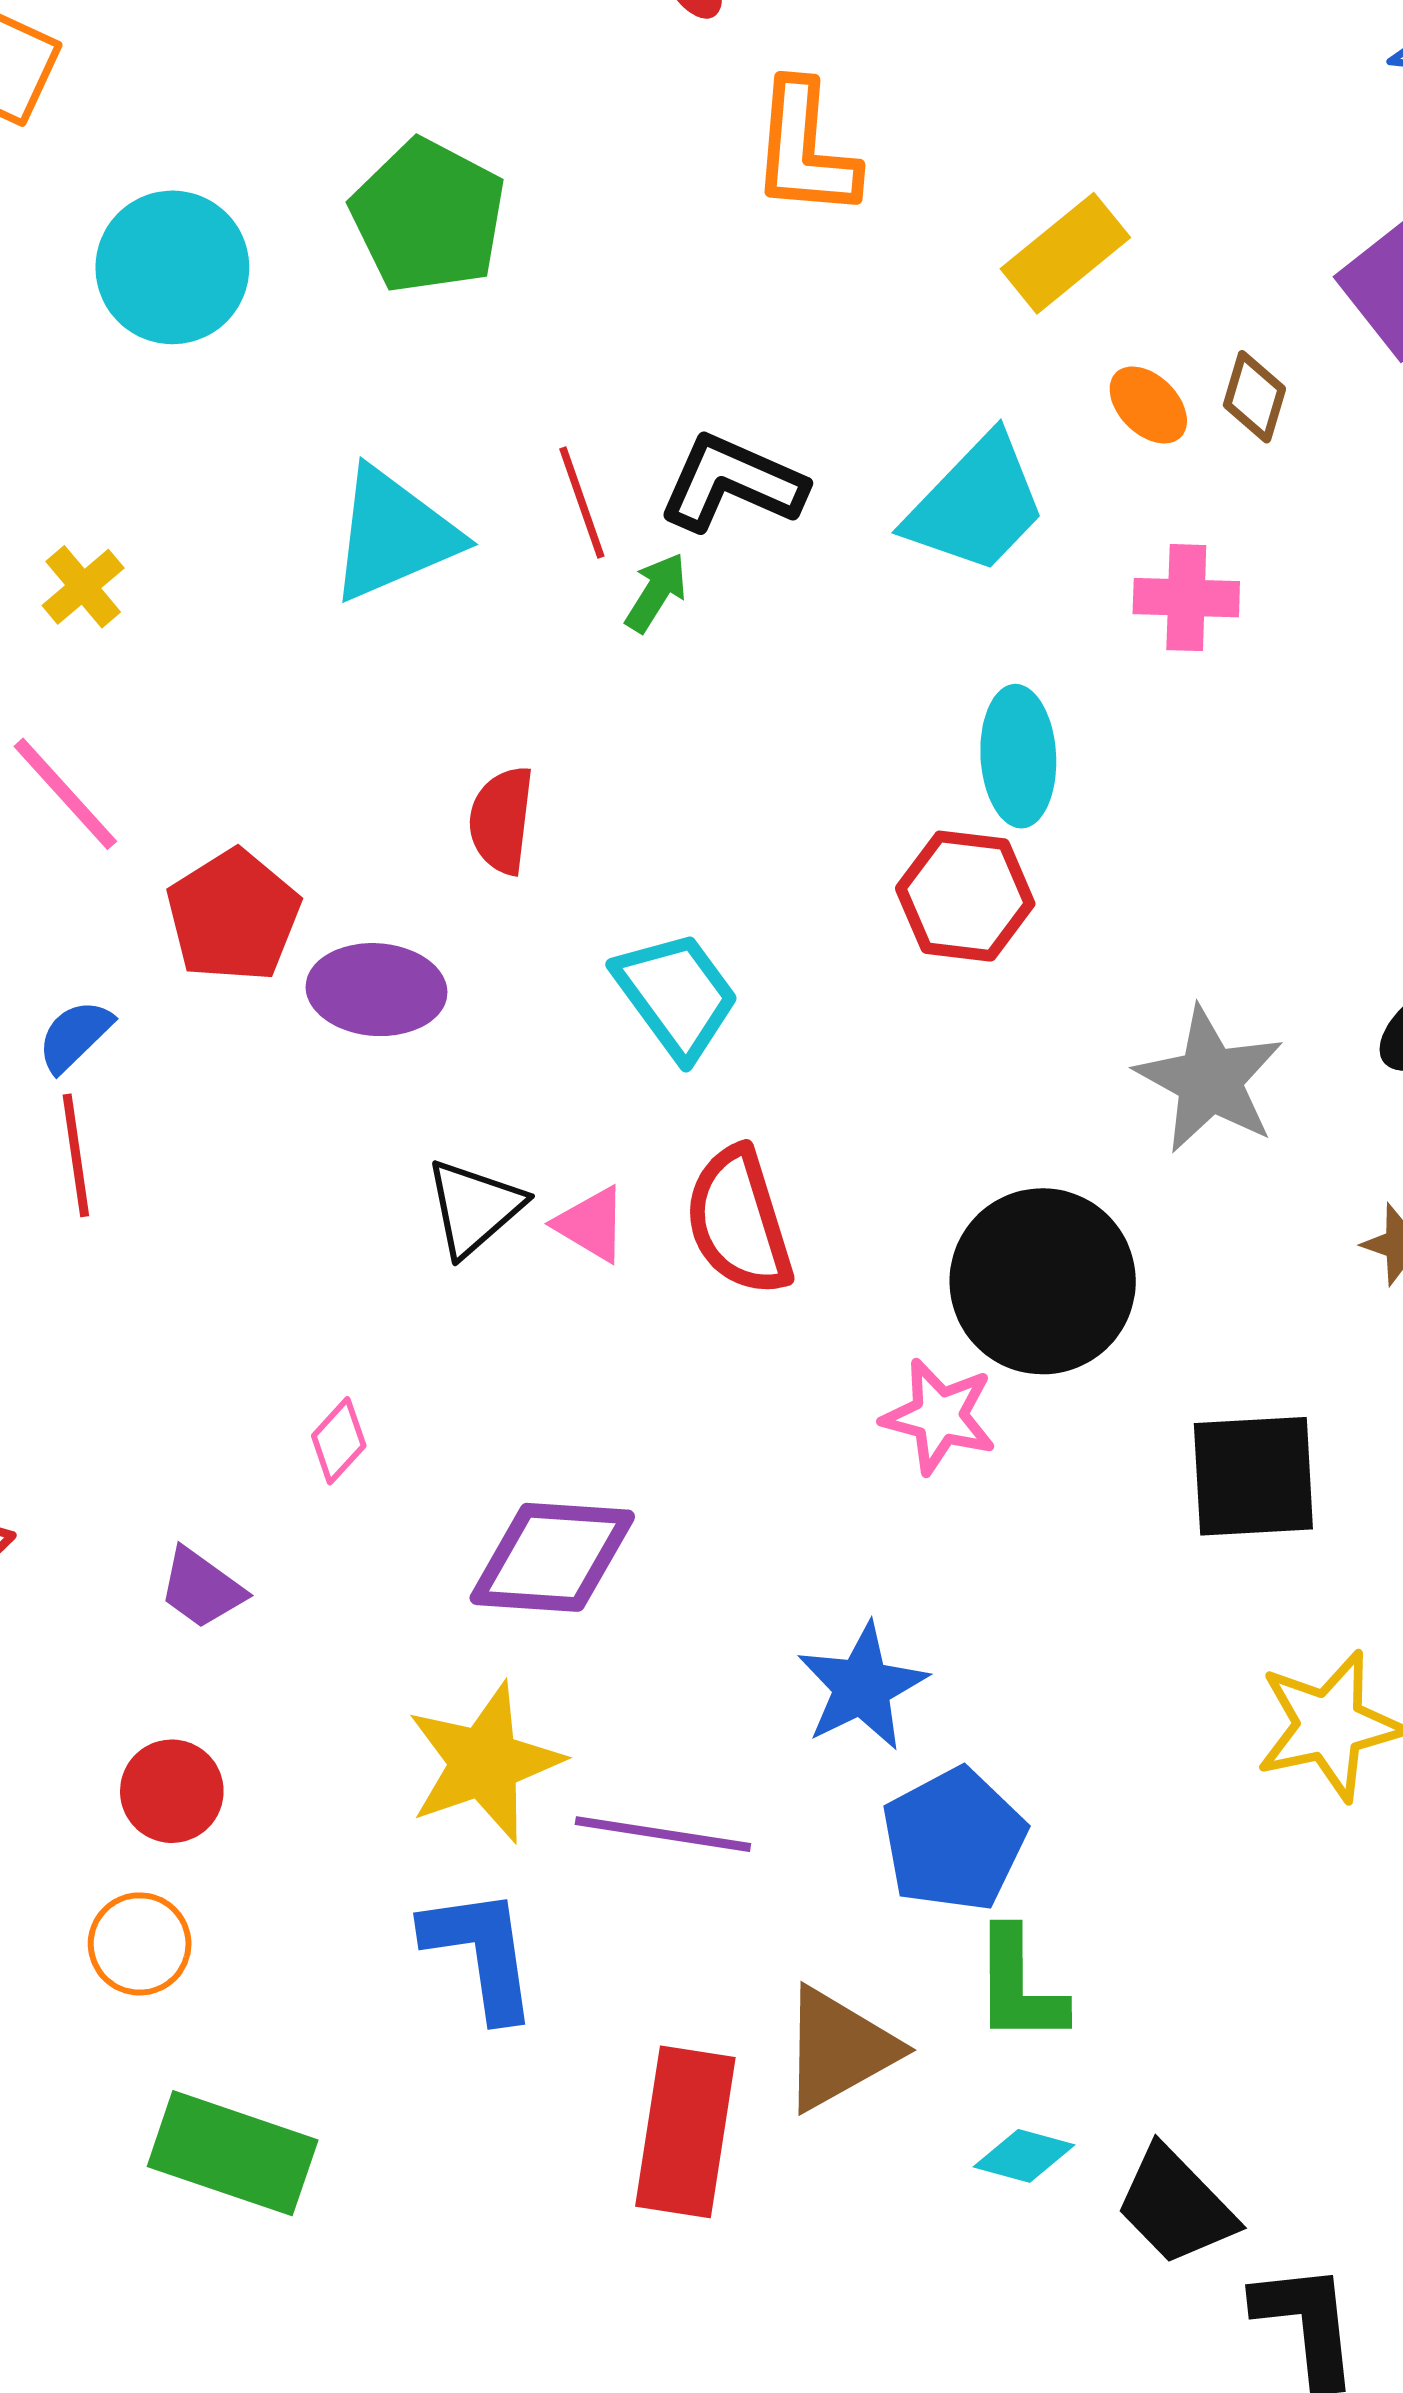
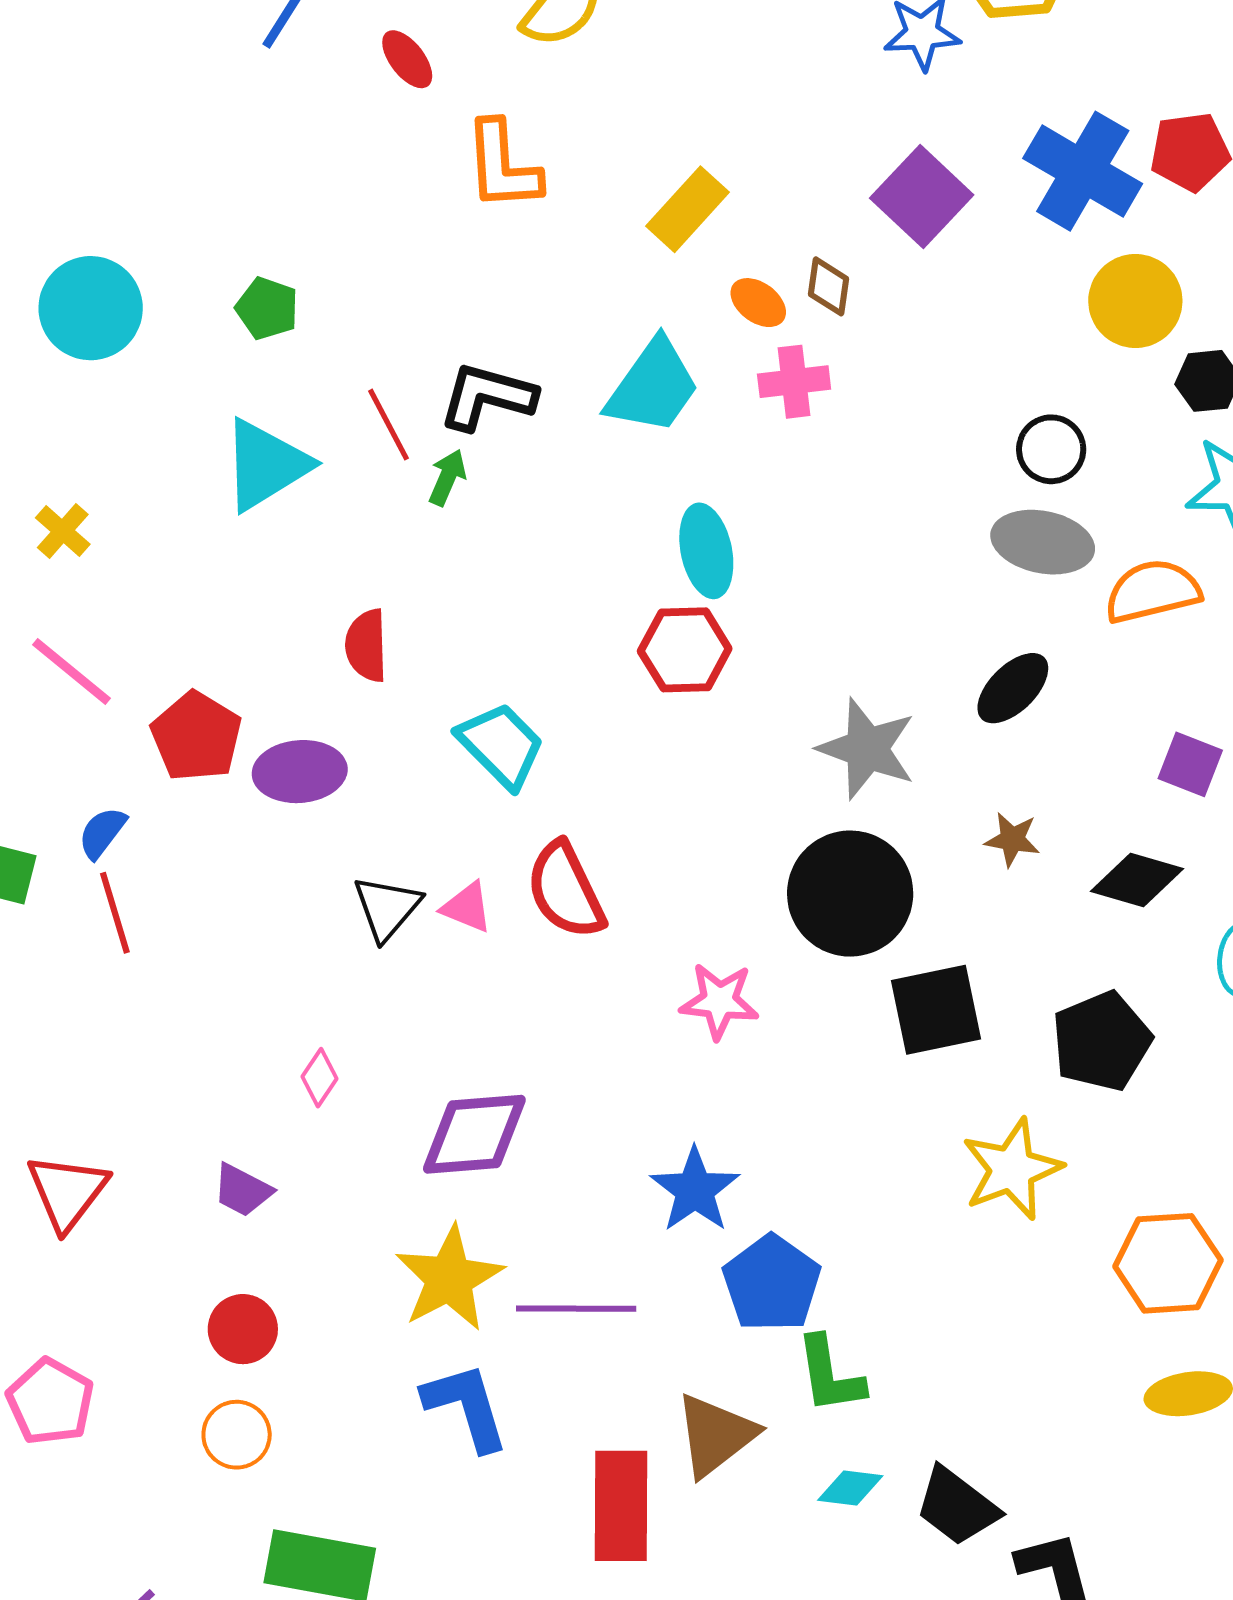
green pentagon: (428, 216) -> (267, 308), moved, size x0.6
pink cross: (1186, 598) -> (794, 382), moved
black circle: (1043, 1281) -> (850, 894), moved

